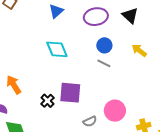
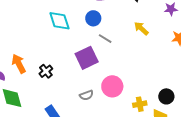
blue circle: (104, 45) -> (93, 18), moved
orange arrow: (14, 85) -> (19, 64), moved
purple square: (70, 93) -> (87, 58), moved, turned -35

